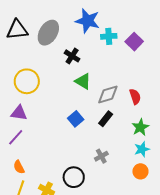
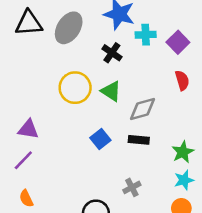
black cross: (72, 56) -> (112, 53), moved
yellow circle: (27, 81) -> (75, 88), moved
red semicircle: (135, 97) -> (182, 80), moved
black rectangle: (106, 119) -> (139, 140), turned 56

